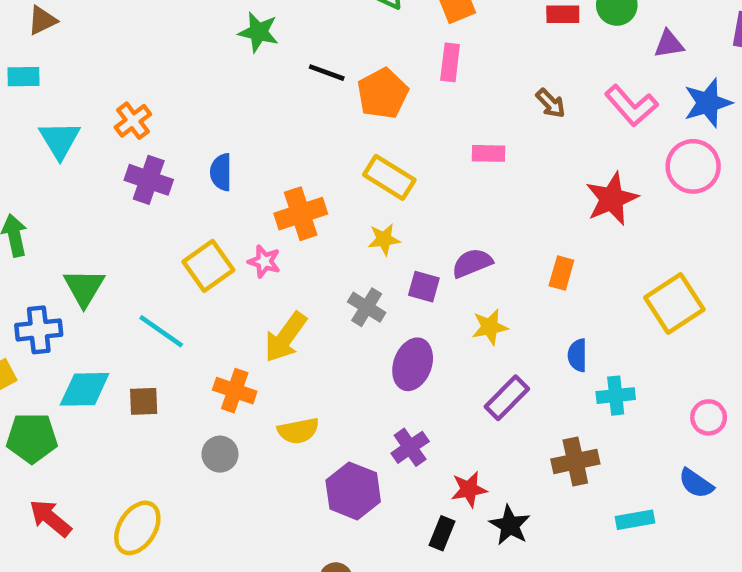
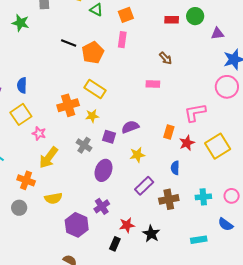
green star: (258, 32) -> (20, 23), moved
pink L-shape: (631, 106) -> (195, 113), moved, turned 120
pink rectangle: (488, 153) -> (153, 84), moved
red star: (612, 199) -> (187, 143), moved, size x0.7
orange cross: (301, 214) -> (68, 105), moved
pink star: (264, 261) -> (39, 133), moved
yellow square: (208, 266) -> (21, 114), moved
cyan cross: (616, 396) -> (203, 197), moved
brown cross: (575, 461) -> (169, 199), moved
black star: (510, 525) -> (151, 234), moved

